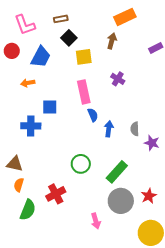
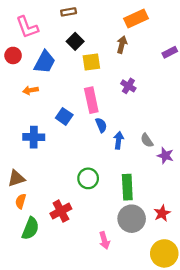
brown rectangle: (61, 19) -> (69, 12), moved
blue square: (50, 107) -> (64, 116), moved, turned 35
gray semicircle: (135, 129) -> (147, 140), turned -32
brown triangle: (15, 164) -> (16, 178), turned -30
green rectangle: (117, 172) -> (127, 187), turned -45

